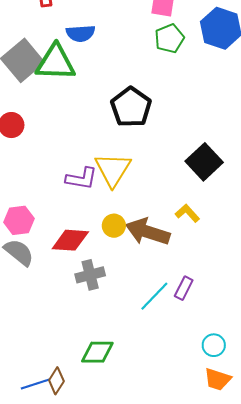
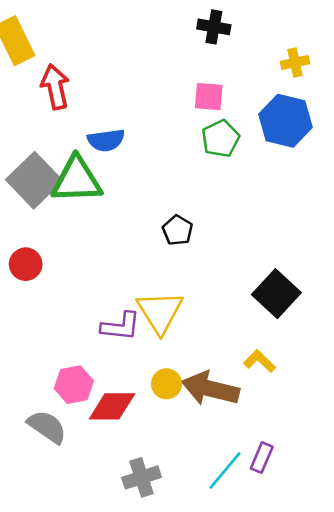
black pentagon: (131, 107) -> (178, 230), size x0.6
pink hexagon: (19, 220) -> (74, 385), moved
gray cross: (90, 275) -> (142, 477), moved

